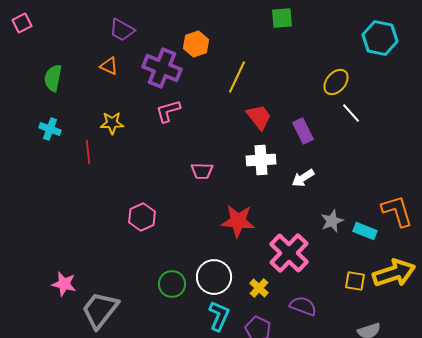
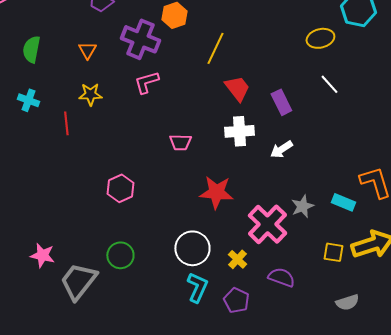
orange triangle: (109, 66) -> (87, 50), moved, turned 36
yellow ellipse: (336, 82) -> (320, 38), moved, turned 36
gray star: (332, 221) -> (302, 206), moved
green circle: (172, 284) -> (120, 255), moved

